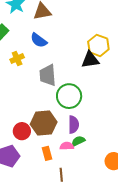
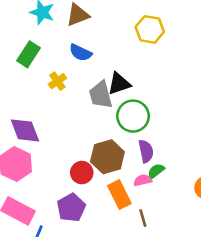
yellow hexagon: (98, 45) -> (150, 29), moved
black triangle: (90, 60) -> (119, 84), moved
orange rectangle: (47, 153) -> (119, 195), size x1.5

